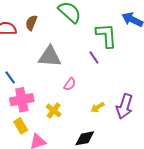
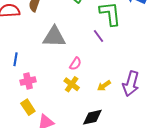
blue line: (10, 77) -> (16, 59), turned 48
pink cross: (22, 100) -> (28, 81), size x0.7
yellow cross: (54, 110) -> (72, 84), moved

